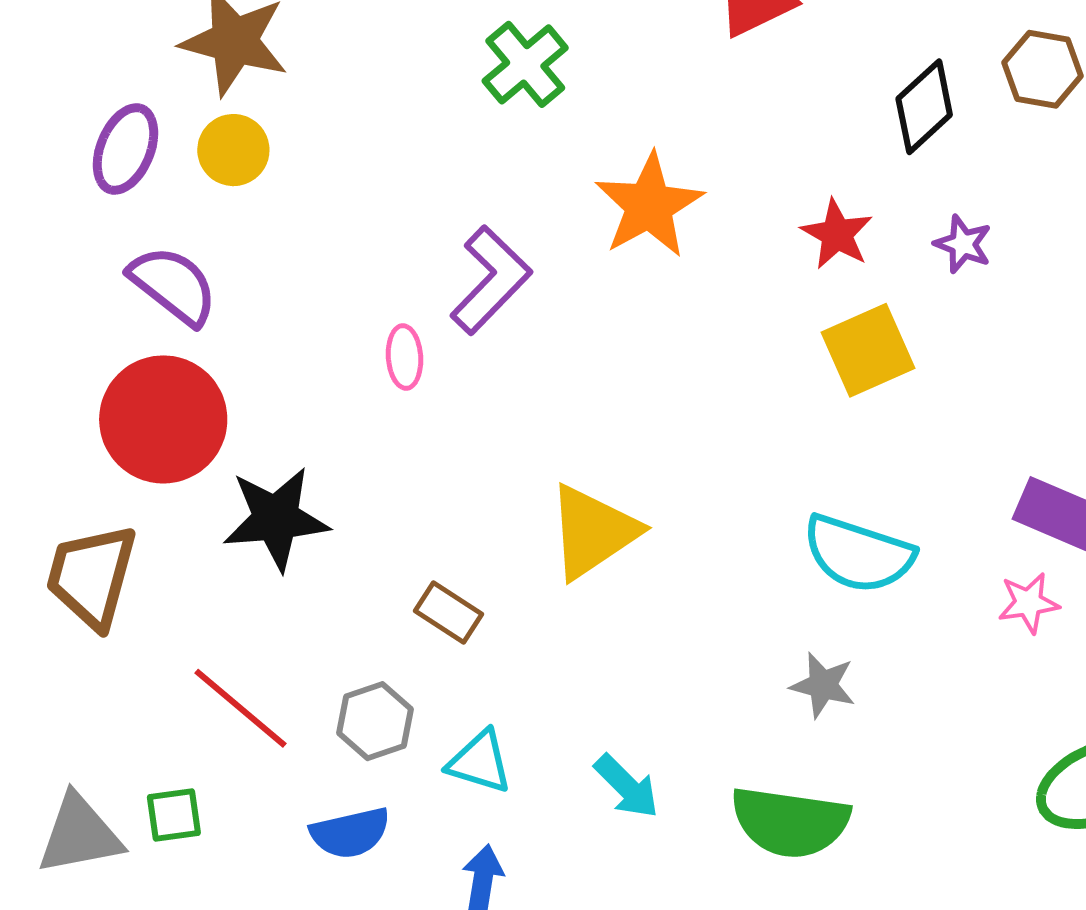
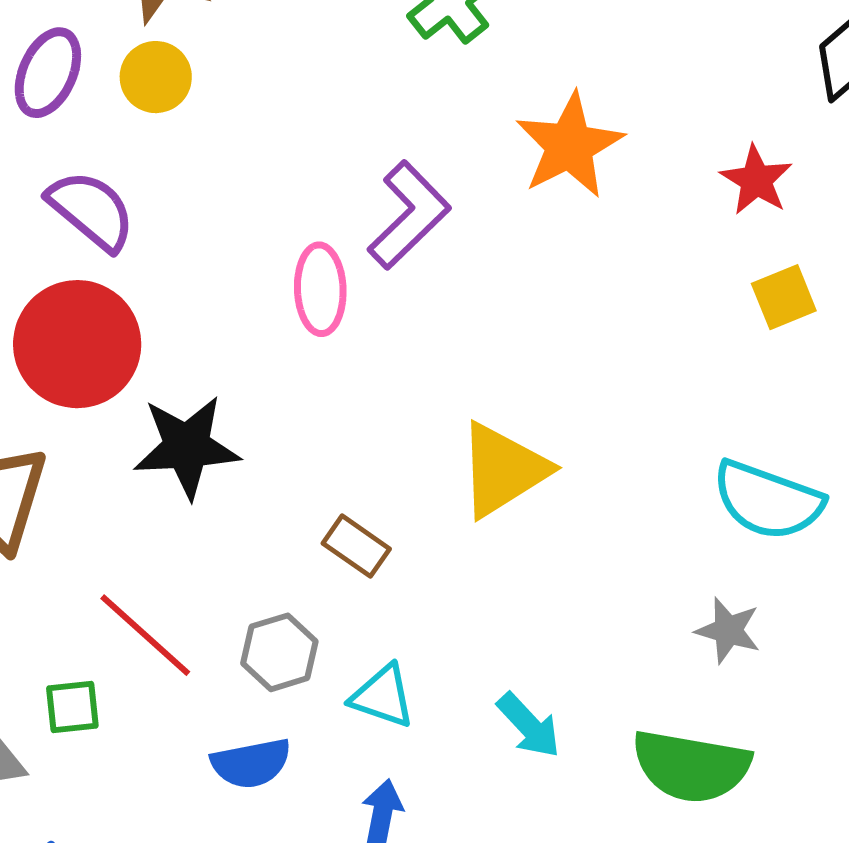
yellow square: (868, 350) -> (784, 297), size x0.7
pink ellipse: (404, 357) -> (320, 289), size x1.4
green square: (174, 815) -> (72, 707), moved

